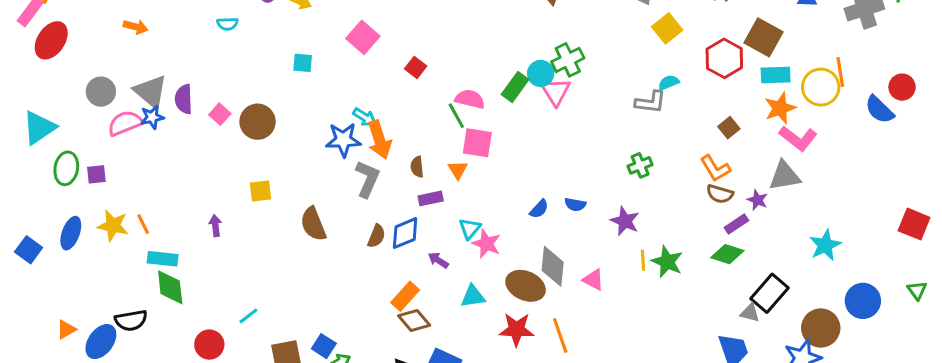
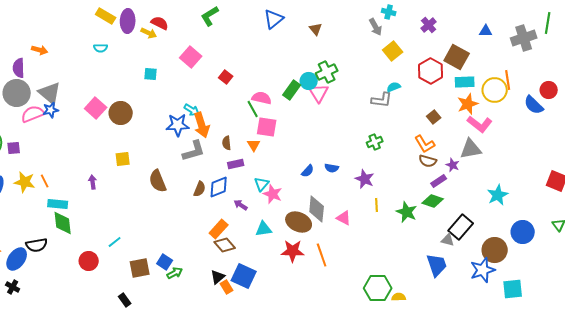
gray circle: (101, 92) -> (17, 93), size x1.4
purple semicircle: (184, 99) -> (19, 68), moved
pink square: (220, 114) -> (96, 108), size x1.5
gray L-shape: (367, 179) -> (194, 151), turned 50
green star: (667, 262) -> (407, 212), moved

